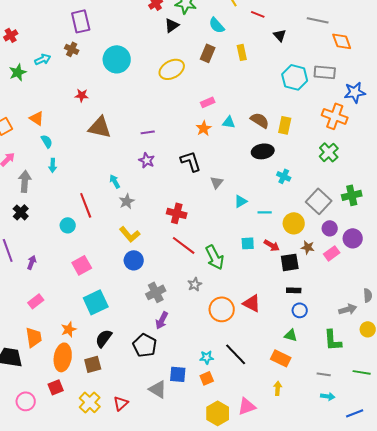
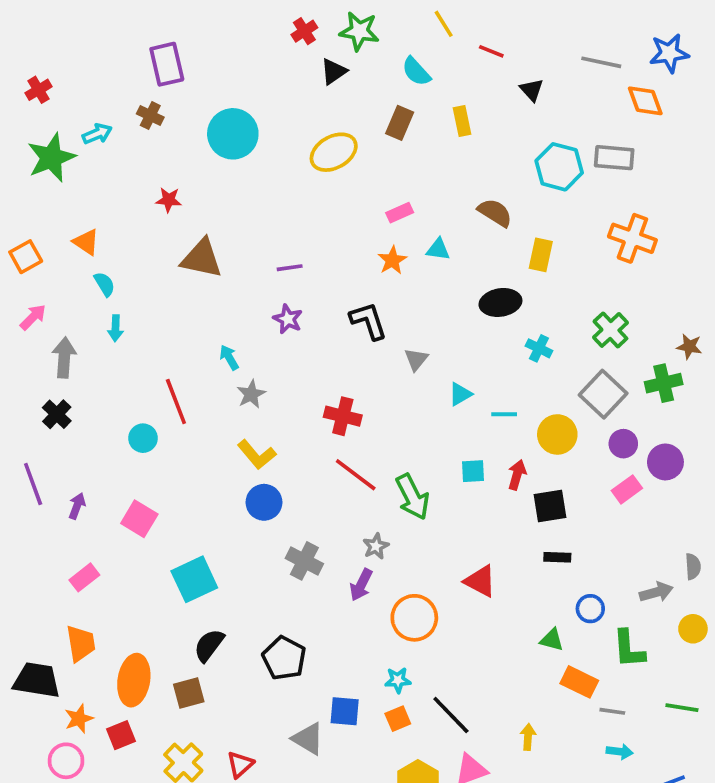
green star: (18, 72) -> (51, 158), size x1.5
blue star: (355, 92) -> (669, 53), moved
brown semicircle: (260, 120) -> (495, 213), moved
green cross: (329, 152) -> (610, 330), moved
red arrow: (272, 245) -> (517, 475), turned -105
brown star: (308, 247) -> (689, 346), moved
pink square: (82, 265) -> (139, 519), moved, turned -30
gray cross: (156, 292) -> (304, 561), turned -36
orange circle: (222, 309) -> (414, 618), moved
blue circle: (300, 310) -> (590, 609), moved
purple arrow: (162, 320) -> (361, 585), moved
orange star: (69, 329) -> (79, 719), moved
black line: (236, 354) -> (451, 715), moved
orange rectangle: (281, 358) -> (579, 682), moved

